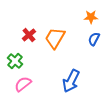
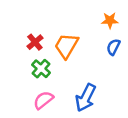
green cross: (15, 61) -> (41, 69), moved
pink semicircle: (23, 84) -> (43, 100), moved

